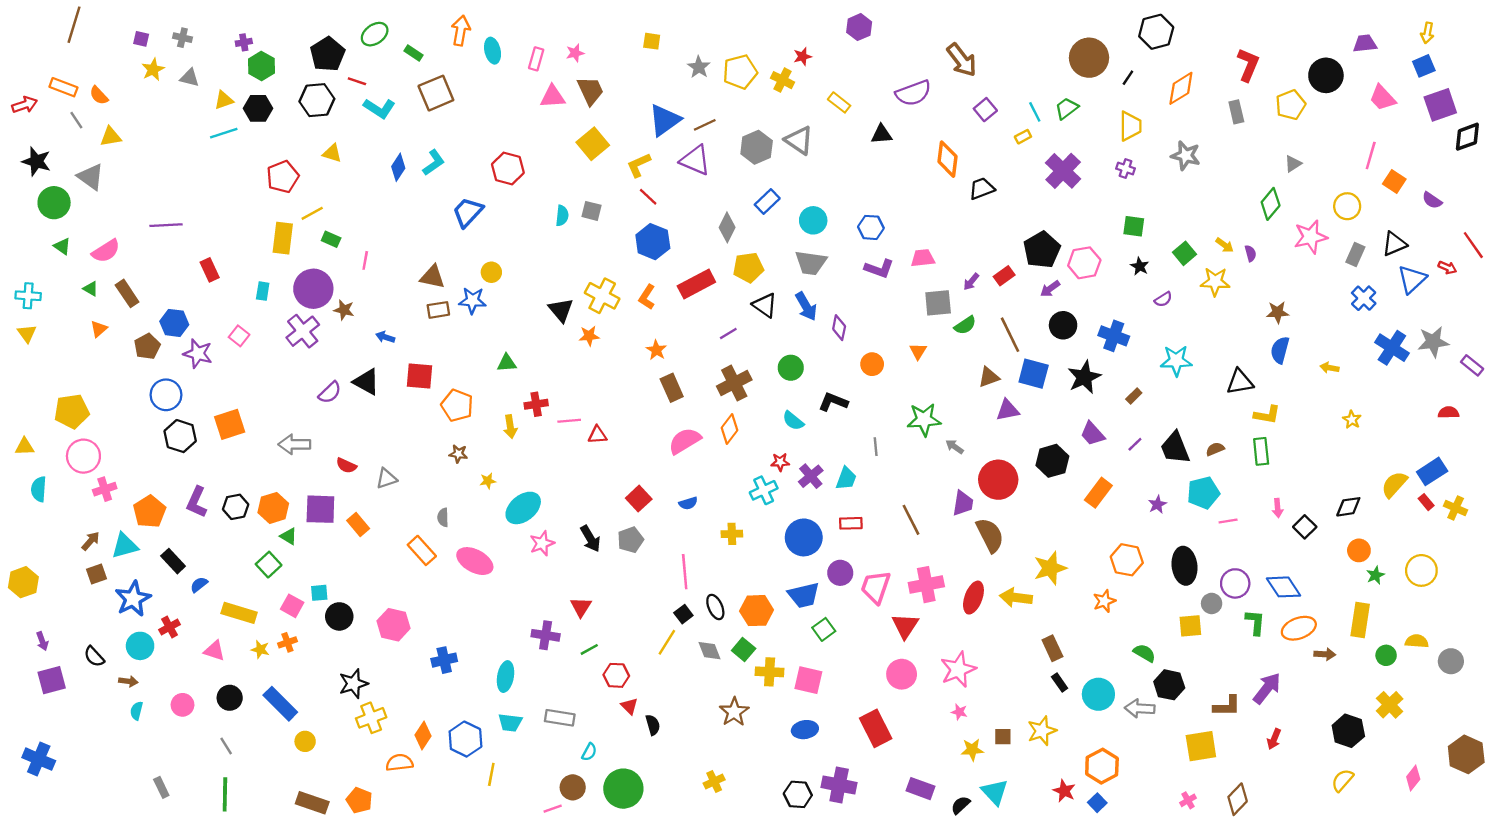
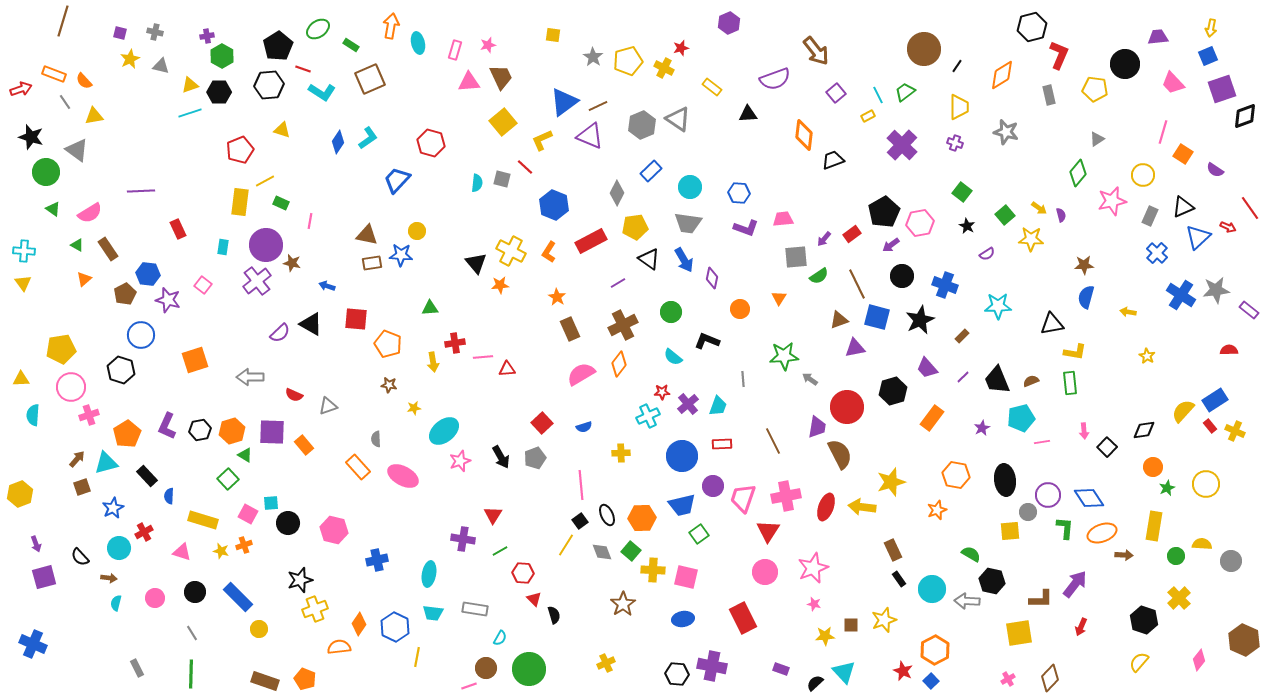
black hexagon: (1156, 32) -> (1032, 27), moved
yellow pentagon: (1291, 105) -> (1095, 89), turned 30
red line: (648, 197) -> (525, 167), moved
green square: (1134, 226) -> (962, 192), turned 30
black hexagon: (180, 436) -> (121, 370), moved
blue semicircle: (199, 585) -> (169, 496), turned -49
blue star: (133, 599) -> (113, 508), size x0.7
purple rectangle: (920, 789) -> (781, 669), size x0.7

